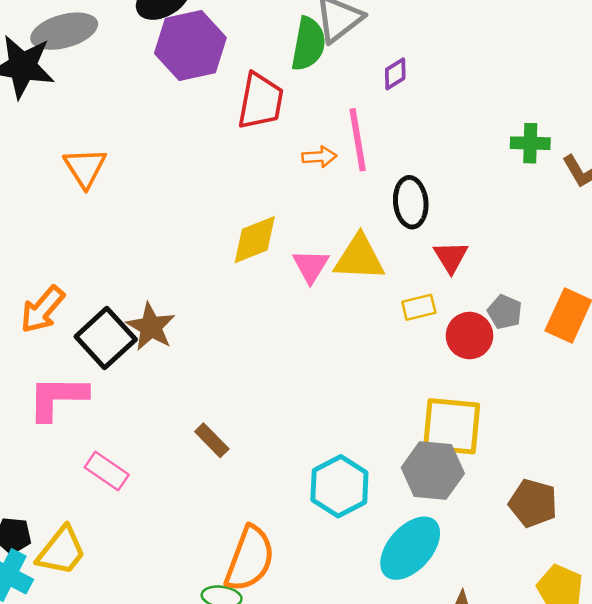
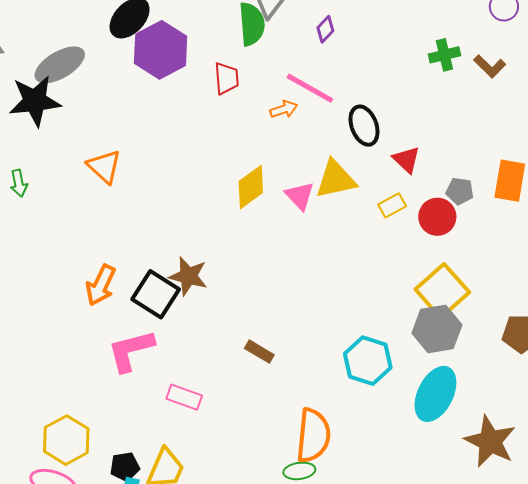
red trapezoid: (261, 101) -> (227, 78), size x0.7
pink line: (358, 140) -> (310, 88), turned -36
yellow square: (452, 426) -> (442, 291), turned -32

